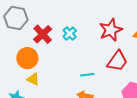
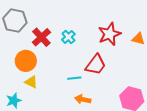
red trapezoid: (117, 61) -> (96, 65), moved
cyan line: (87, 75) -> (74, 78), moved

